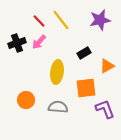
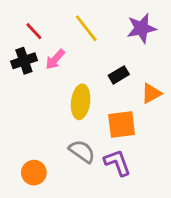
red line: (39, 21) -> (34, 31), moved
orange circle: (26, 100) -> (34, 173), moved
gray semicircle: (58, 107) -> (82, 151), turned 30
purple L-shape: (105, 109) -> (117, 163), moved

